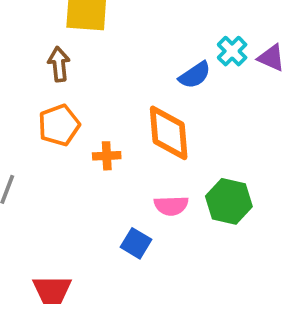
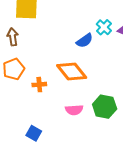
orange diamond: (169, 133) -> (72, 71), turned -32
blue square: (136, 243) -> (34, 133), moved

